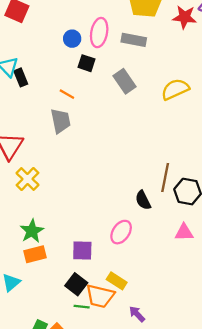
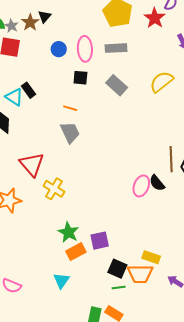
red star: (185, 17) -> (155, 18), turned -30
blue circle: (72, 39) -> (59, 49), moved
black rectangle: (21, 77) -> (29, 90), moved
pink ellipse: (121, 232) -> (141, 186), moved
purple square: (82, 251) -> (100, 241), moved
green line: (82, 307) -> (119, 288), moved

